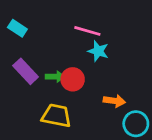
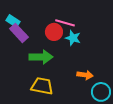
purple rectangle: (26, 71) -> (19, 33), moved
green arrow: (55, 77) -> (41, 57), size x1.6
red circle: (73, 79) -> (54, 32), moved

